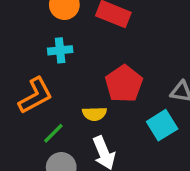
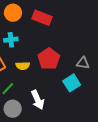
yellow semicircle: (94, 114) -> (23, 66), moved

